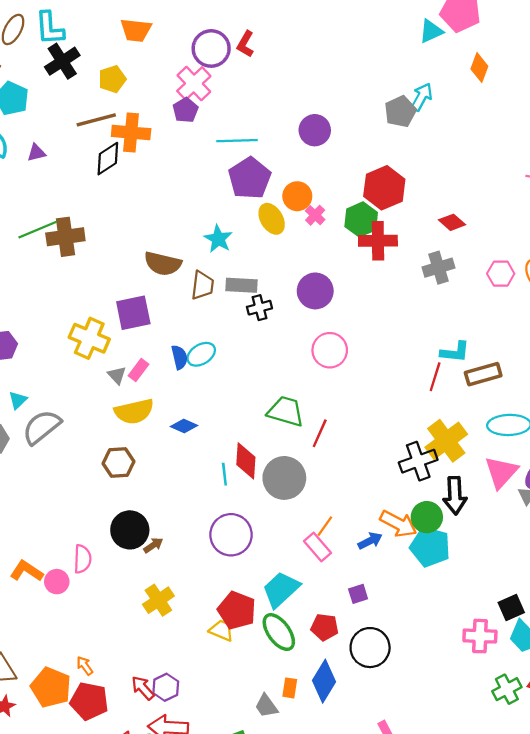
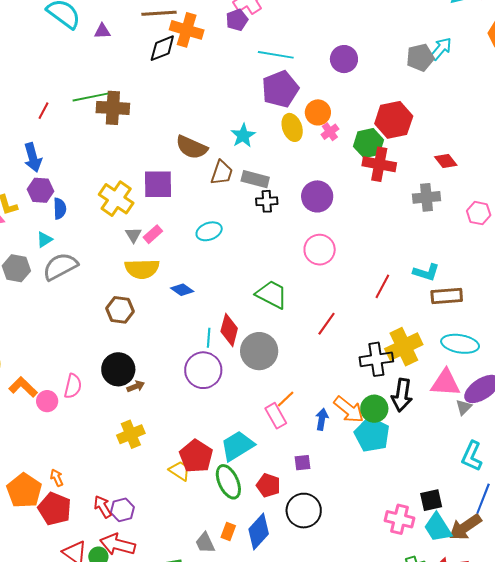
blue semicircle: (179, 357) -> (60, 209), moved
red line: (435, 377) -> (382, 286), moved
red line: (320, 433) -> (327, 324), moved
pink triangle: (501, 472) -> (445, 383), turned 40
purple circle: (231, 535) -> (203, 370), moved
blue arrow: (370, 541) -> (322, 419), turned -65

